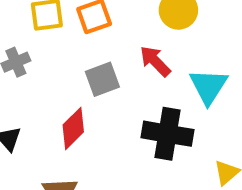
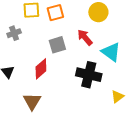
cyan triangle: (208, 86) -> (111, 52), turned -30

